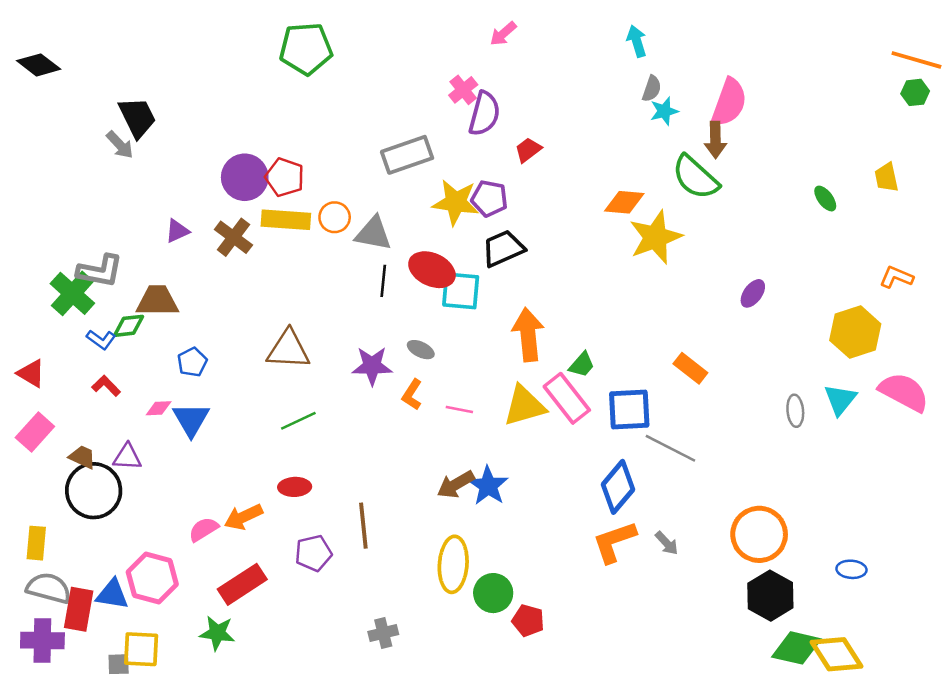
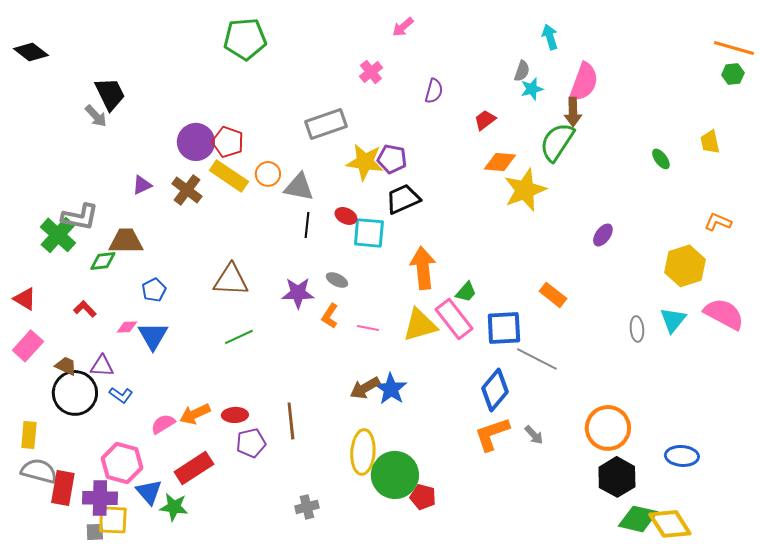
cyan arrow: (637, 41) -> (550, 37), moved
purple semicircle: (484, 114) -> (434, 91), moved, size x0.7
red trapezoid: (528, 150) -> (485, 120), moved
green semicircle: (695, 177) -> (557, 142), turned 81
yellow rectangle: (286, 220) -> (229, 176), turned 30
red ellipse: (432, 270) -> (346, 216), size x0.6
blue L-shape: (101, 340) -> (121, 395), moved
red ellipse: (295, 487) -> (235, 415), moved
blue ellipse: (851, 569) -> (682, 456), size x1.4
green circle: (493, 593) -> (395, 475), size x1.5
blue triangle: (112, 594) -> (149, 492), moved, turned 40
purple cross: (42, 640) -> (100, 498), moved

